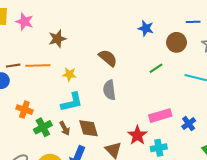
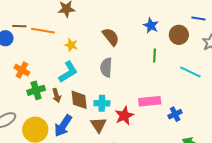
blue star: (146, 28) -> (151, 26), moved
green line: (156, 68) -> (155, 55), turned -64
cyan L-shape: (72, 102) -> (68, 72), turned -30
cyan cross: (159, 148) -> (102, 103), moved

